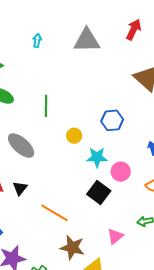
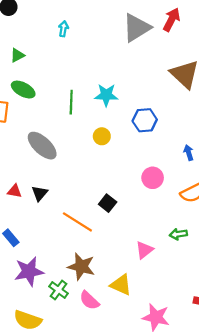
gray triangle: (87, 40) -> (137, 28), moved, turned -32
cyan star: (97, 157) -> (106, 95), moved
black square: (99, 192) -> (108, 203), moved, size x0.7
brown star: (72, 248) -> (81, 267), moved

